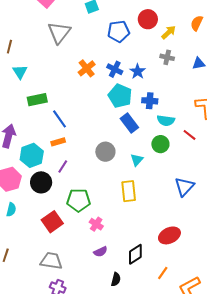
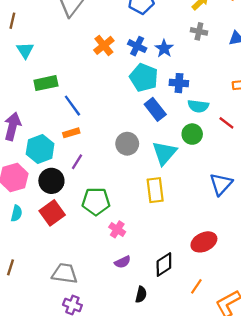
cyan triangle: (137, 160) -> (164, 153), size x1.6
red square: (52, 222) -> (52, 213), moved

